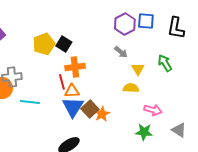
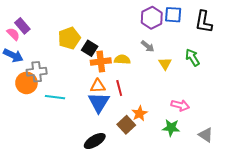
black square: (64, 44) -> (90, 48), moved
red line: (62, 82) -> (119, 88), moved
yellow semicircle: (131, 88) -> (122, 60), moved
brown square: (90, 109) -> (126, 125), moved
orange star: (102, 114) -> (140, 113), moved
gray triangle: (179, 130) -> (206, 135), moved

